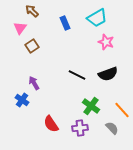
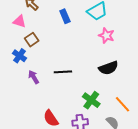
pink triangle: (20, 28) -> (19, 21), turned -48
black line: (77, 75) -> (63, 72), moved, turned -30
blue cross: (22, 100) -> (19, 56), moved

